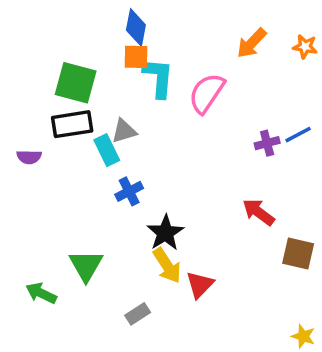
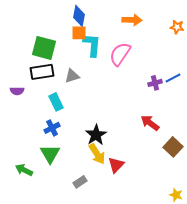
orange arrow: (252, 43) -> (132, 20), moved, turned -132
cyan rectangle: (107, 150) -> (56, 102), moved
blue cross: (129, 191) -> (52, 128), moved
brown square: (298, 253) -> (173, 147), turned 30

